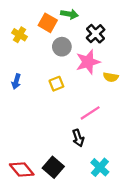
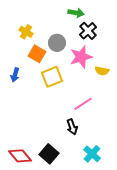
green arrow: (69, 14) -> (76, 13), moved
orange square: (48, 23) -> (37, 54), moved
yellow cross: (20, 35) -> (26, 32), moved
yellow square: (56, 84) -> (52, 77), size x1.5

